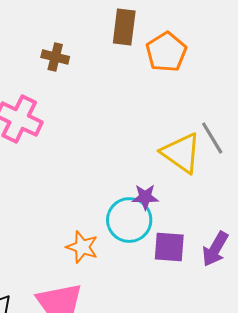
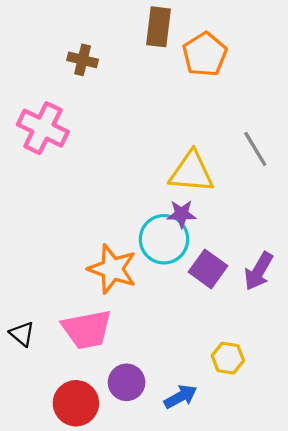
yellow triangle: (181, 153) -> (191, 172), moved, turned -30
orange star: (82, 247) -> (112, 269), size x1.4
purple square: (169, 247) -> (208, 269), turned 32

